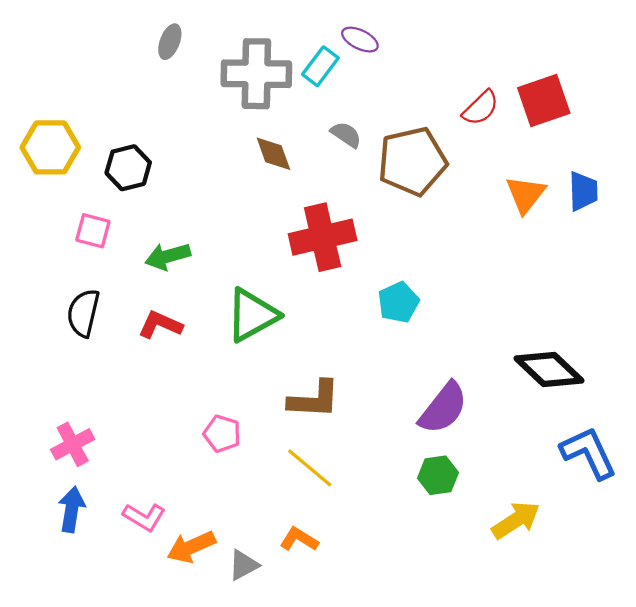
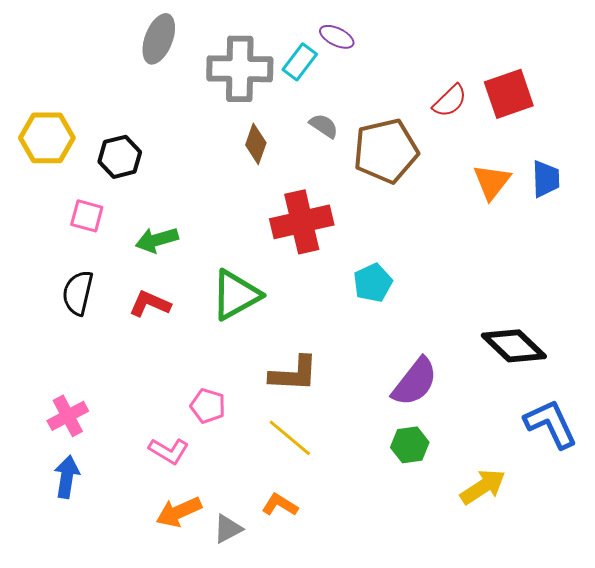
gray ellipse: (170, 42) -> (159, 39), size x1.5
brown diamond: (273, 154) -> (256, 144), turned 39
pink L-shape: (144, 517) -> (169, 451), moved

